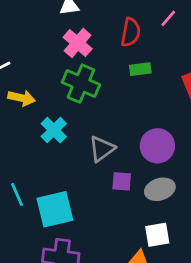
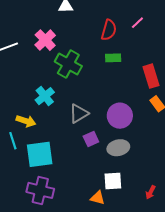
pink cross: (78, 43) -> (45, 40), moved
yellow arrow: (22, 98) -> (26, 121), moved
purple square: (122, 181) -> (91, 139), turned -35

